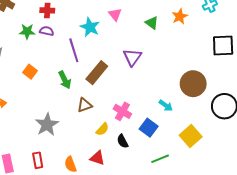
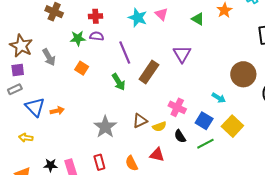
cyan star: (90, 27) -> (138, 18), moved
orange square: (30, 72) -> (82, 68), moved
brown triangle: (85, 105) -> (140, 121), moved
yellow semicircle: (102, 129) -> (159, 127), turned 32
yellow square: (191, 136) -> (232, 126), moved
green line: (160, 159) -> (205, 144), moved

